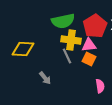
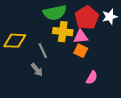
gray line: (67, 56) -> (43, 51), moved
pink semicircle: (100, 86) -> (92, 78), turned 40

